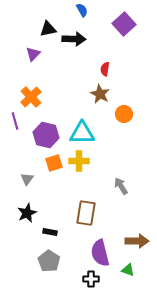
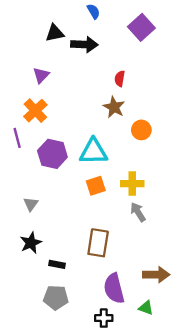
purple triangle: (33, 54) -> (41, 75), moved
yellow cross: (79, 161) -> (132, 184), moved
orange square: (54, 163) -> (96, 186), moved
gray pentagon: (49, 261) -> (56, 298), turned -30

